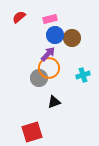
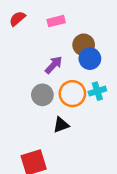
blue circle: (55, 35) -> (90, 59), moved
orange circle: (49, 68) -> (72, 94), moved

